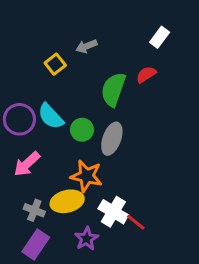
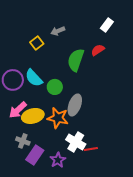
gray ellipse: (112, 139) -> (75, 105), moved
yellow ellipse: (67, 201) -> (33, 116), moved
red line: (136, 222) -> (91, 149), turned -48
purple rectangle: (36, 245) -> (35, 155), moved

